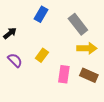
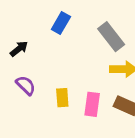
yellow rectangle: (42, 55) -> (62, 98), moved, turned -40

